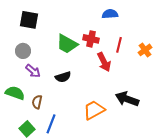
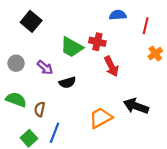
black square: (29, 20) -> (31, 21), turned 30
red line: (119, 45) -> (146, 26), moved
gray circle: (23, 51) -> (16, 63), moved
purple arrow: (33, 71) -> (45, 67), moved

